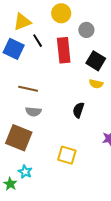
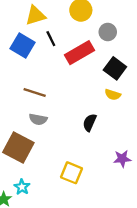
red rectangle: (64, 50) -> (80, 53), turned 60

